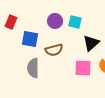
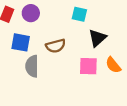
purple circle: (55, 21) -> (31, 13), moved
blue square: (30, 39) -> (21, 42), moved

